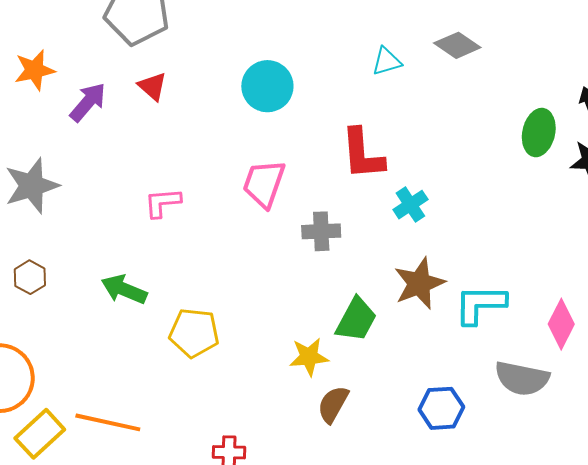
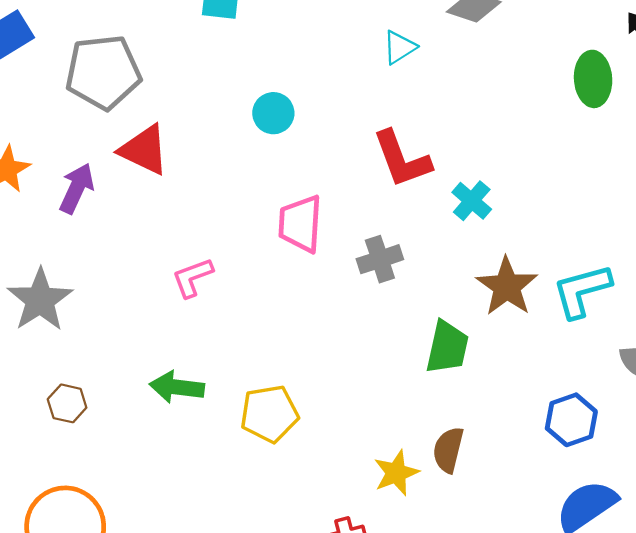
red triangle: (152, 86) -> (144, 150), size x1.5
cyan circle: (267, 86) -> (273, 113), size x0.7
yellow star: (309, 357) -> (396, 473), moved

